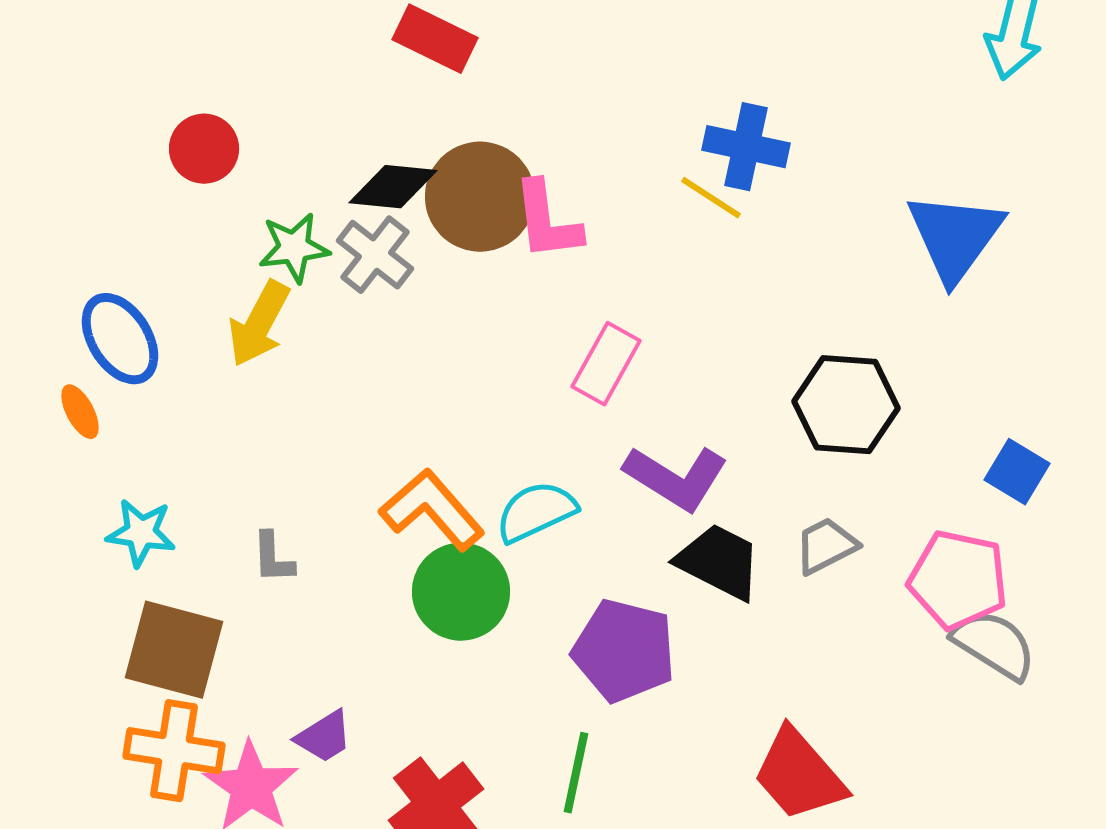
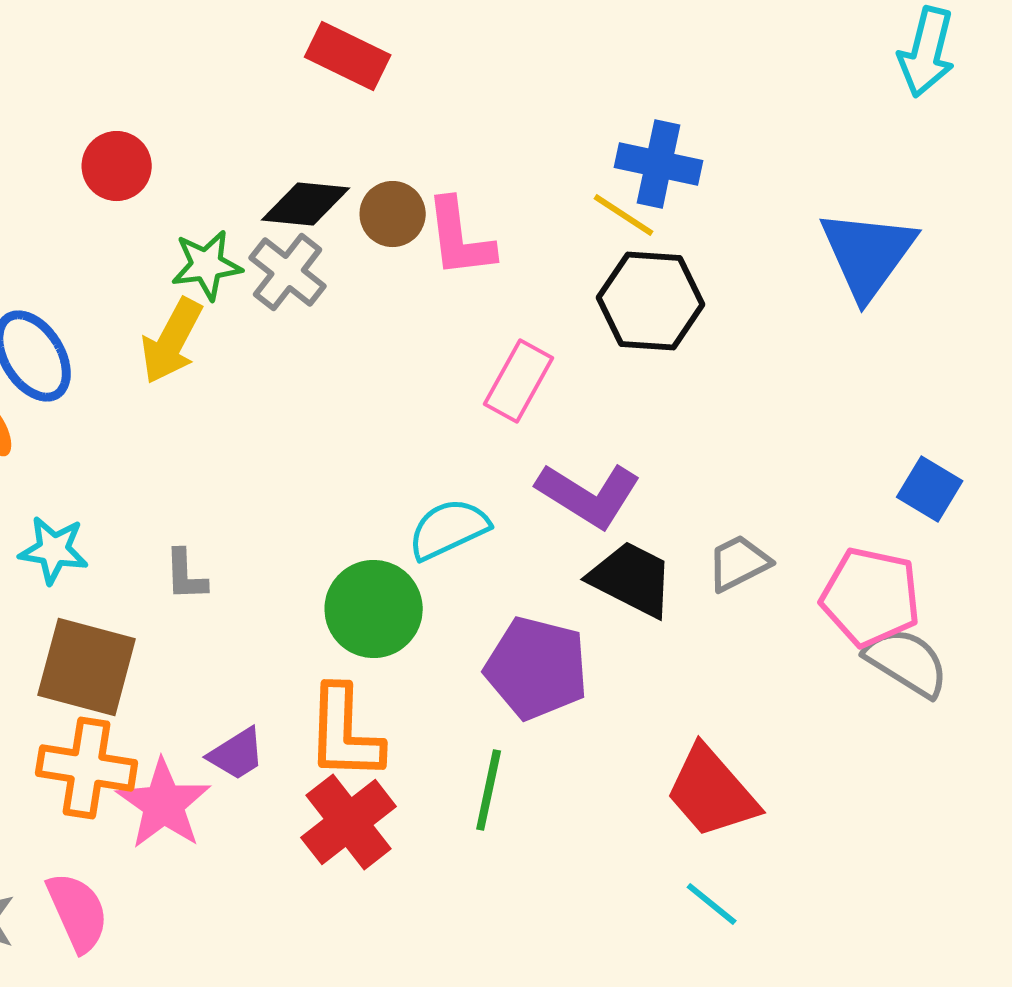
brown circle: (480, 197) -> (393, 214), size x0.6
black hexagon: (846, 405) -> (651, 301), moved
orange L-shape: (432, 510) -> (345, 733), moved, turned -137

